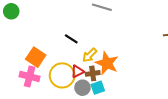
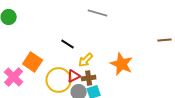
orange star: (107, 63) -> (122, 64), moved
pink cross: (30, 76) -> (14, 77), moved, turned 30

